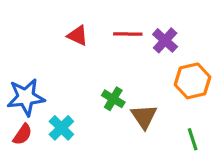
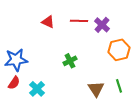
green cross: (113, 99) -> (70, 61), turned 32
brown triangle: (144, 117) -> (96, 89), moved
cyan cross: (61, 128) -> (37, 89), moved

